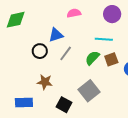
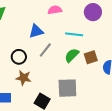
cyan line: (104, 39) -> (74, 34), moved
black circle: (40, 51) -> (19, 57), moved
gray square: (89, 91) -> (67, 88), turned 35

